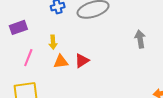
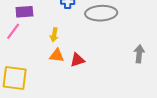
pink line: (28, 58) -> (13, 31), moved

